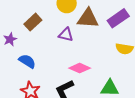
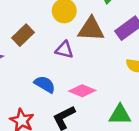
blue semicircle: (27, 61) -> (45, 84), moved

